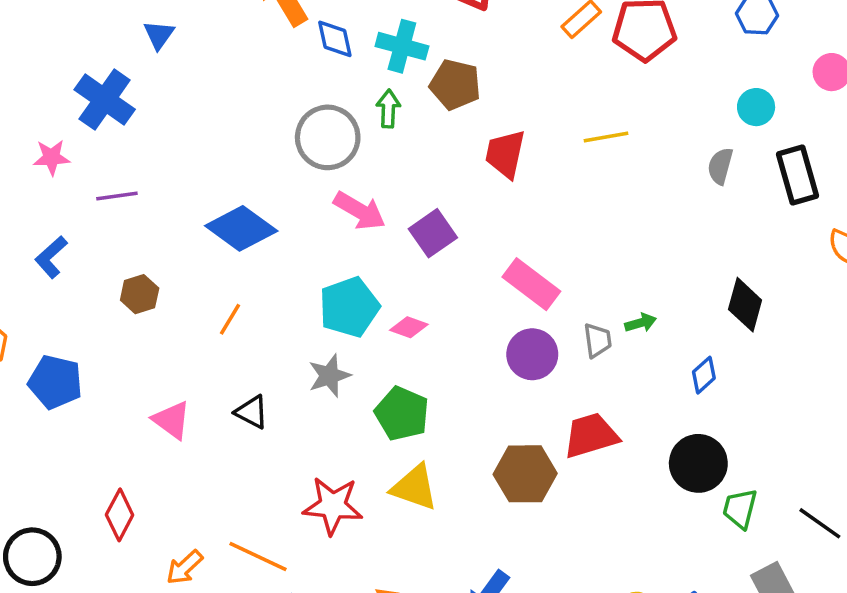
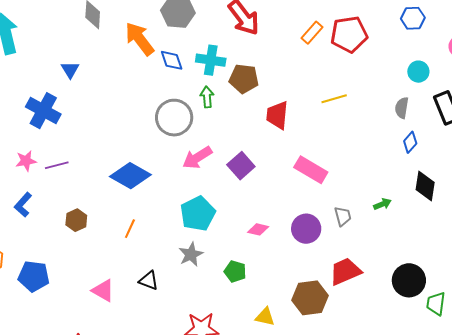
pink star: (51, 157) -> (26, 161), moved
pink arrow: (360, 211) -> (197, 158), turned 124
pink rectangle: (531, 284) -> (311, 170), moved
green arrow: (641, 323) -> (382, 204), moved
pink diamond: (409, 327) -> (258, 229), moved
blue diamond: (704, 375) -> (410, 142), moved
green pentagon: (402, 414) -> (235, 271), size x0.7
yellow triangle: (414, 487) -> (265, 317), moved, size x0.7

